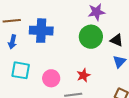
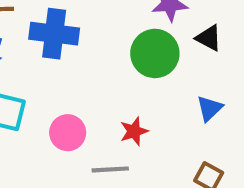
black triangle: (117, 40) -> (209, 38), moved

